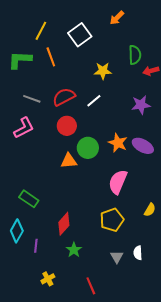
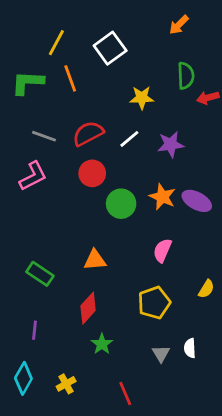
orange arrow: (117, 18) -> (179, 25), moved
purple star: (141, 105) -> (171, 144), moved
orange triangle: (69, 161) -> (95, 260), moved
pink semicircle: (118, 182) -> (162, 250), size x0.7
cyan diamond: (17, 231) -> (23, 378), moved
purple line: (36, 246) -> (34, 330), moved

